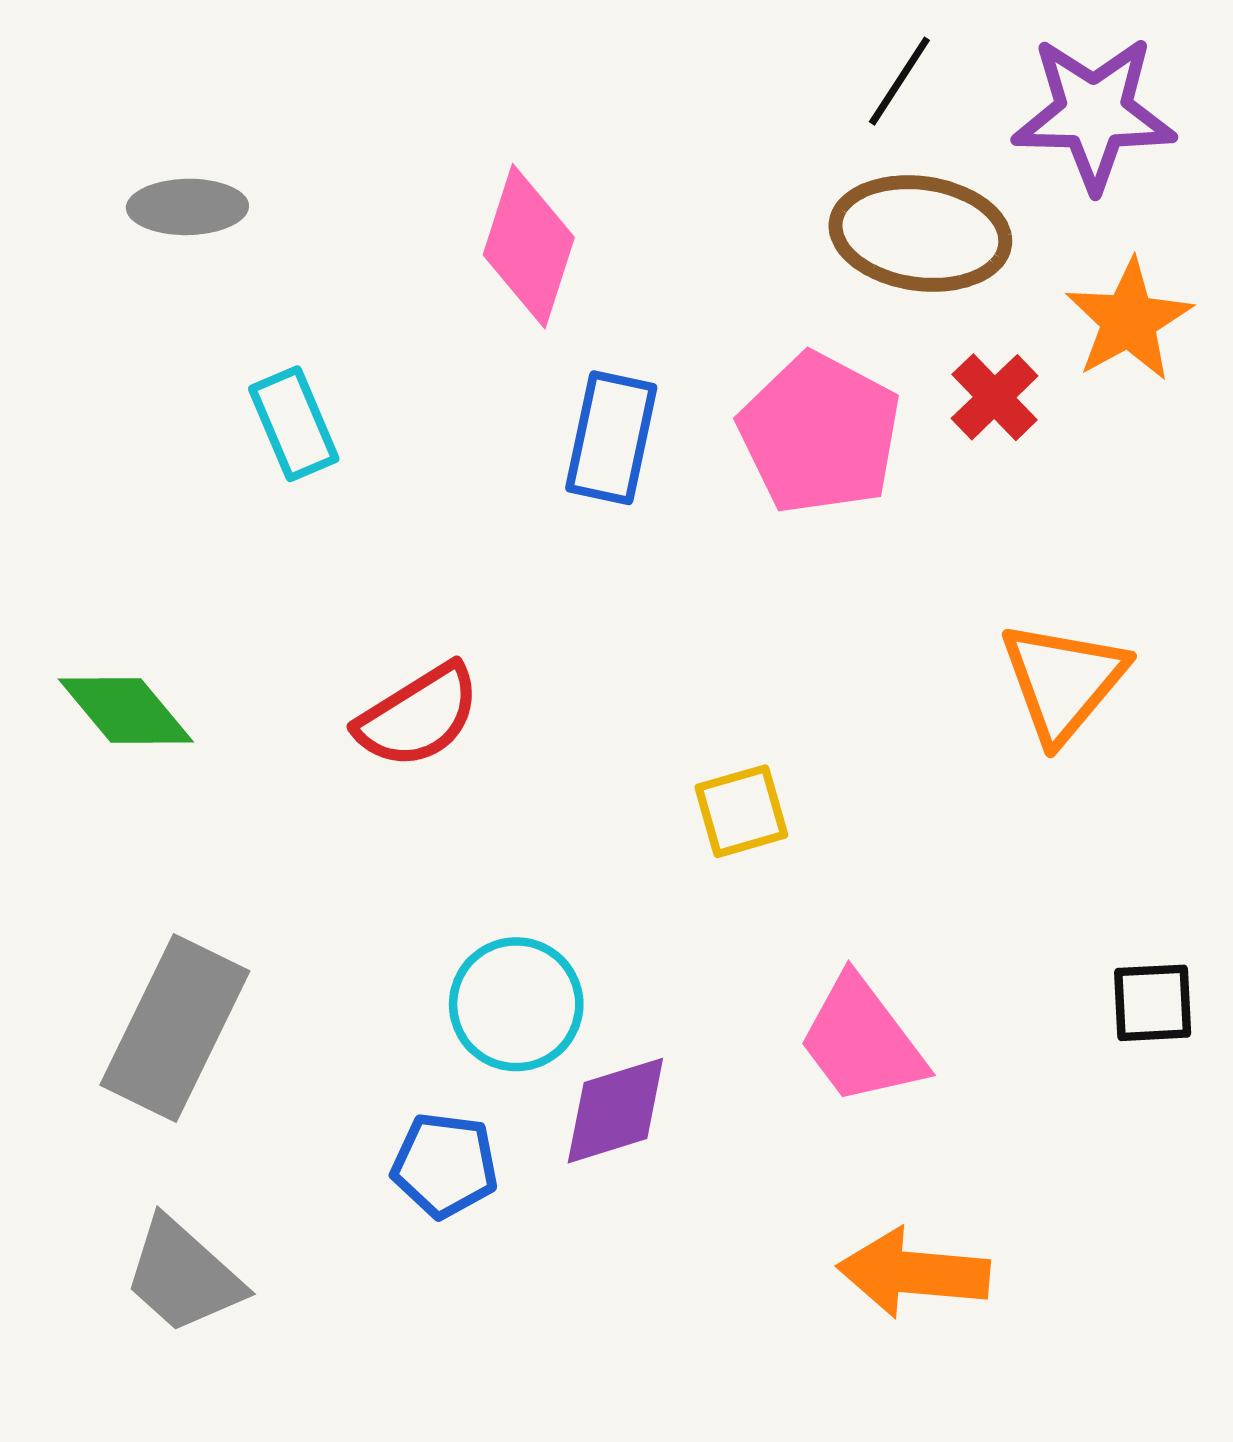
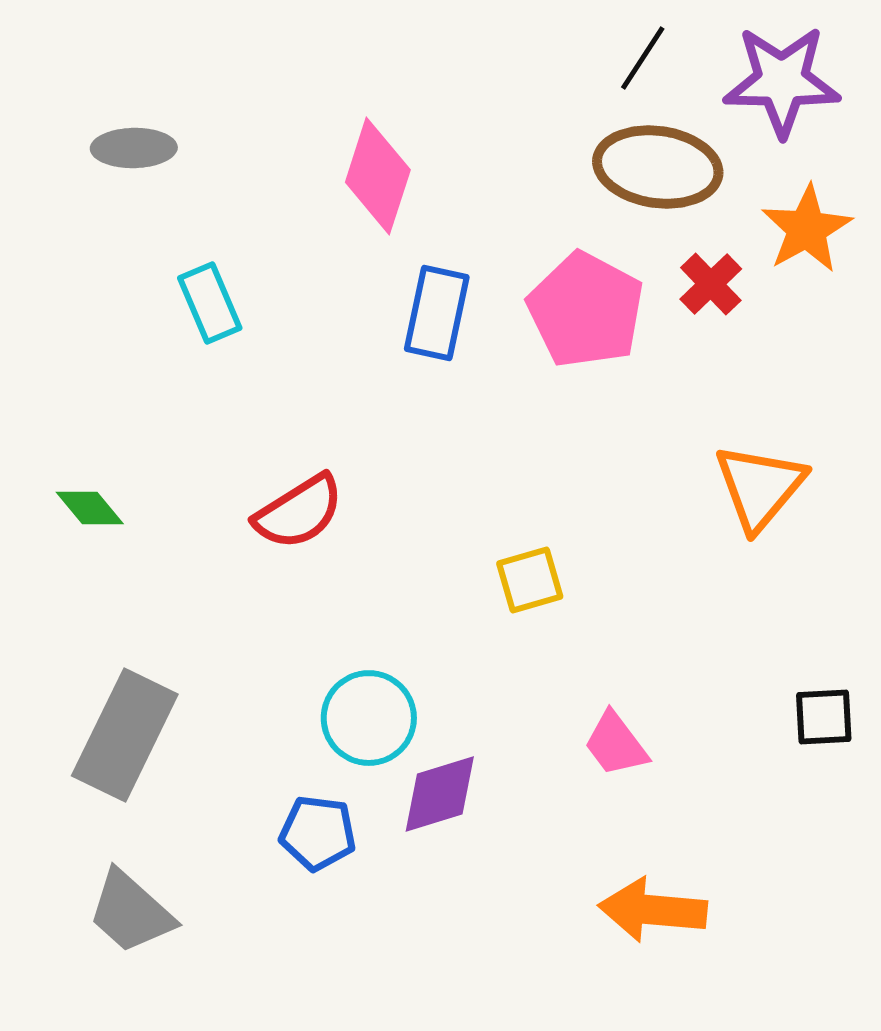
green diamond: (126, 711) -> (90, 508), size x0.7
pink trapezoid: (862, 1041) -> (616, 744), size x0.7

